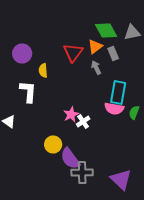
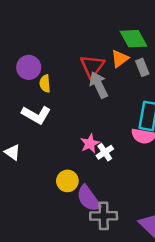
gray arrow: (96, 68) -> (99, 85), moved, size x1.5
yellow semicircle: (43, 70) -> (45, 84), moved
white L-shape: (28, 92) -> (36, 115), turned 115

